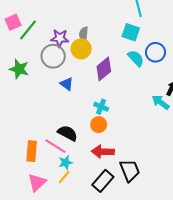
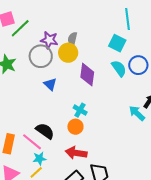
purple diamond: (104, 69) -> (87, 75), turned -50

